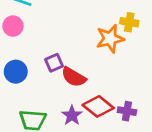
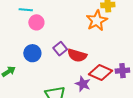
pink circle: (13, 26) -> (36, 22), moved
blue circle: (16, 72) -> (32, 53), moved

